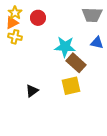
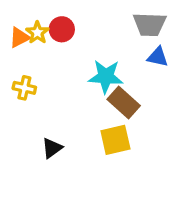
yellow star: (15, 13) -> (37, 33), moved
yellow cross: (15, 37) -> (24, 88), moved
blue triangle: (97, 43) -> (158, 57), moved

